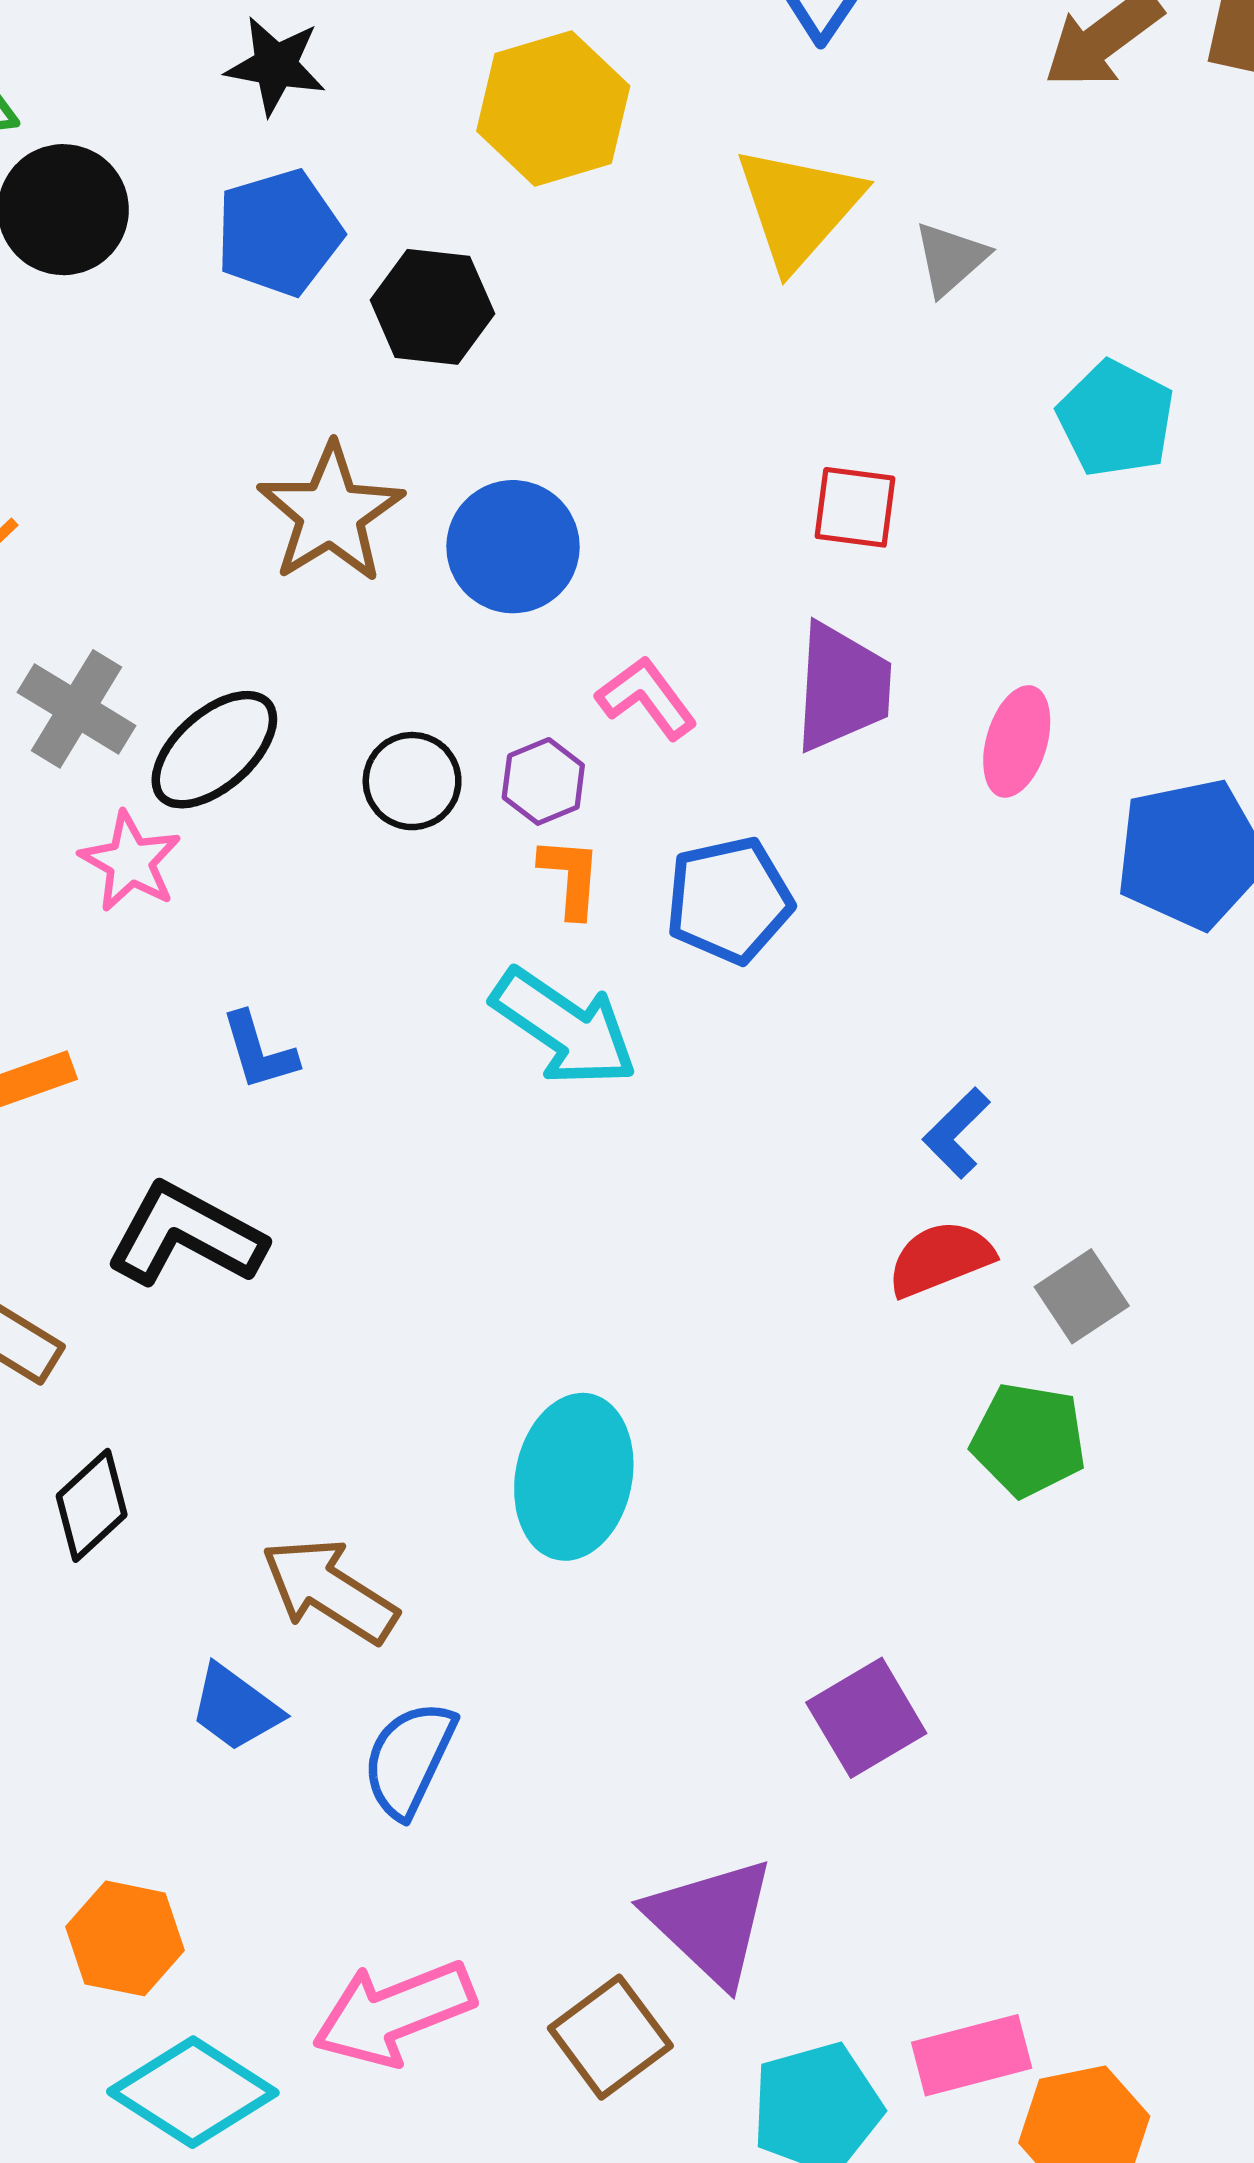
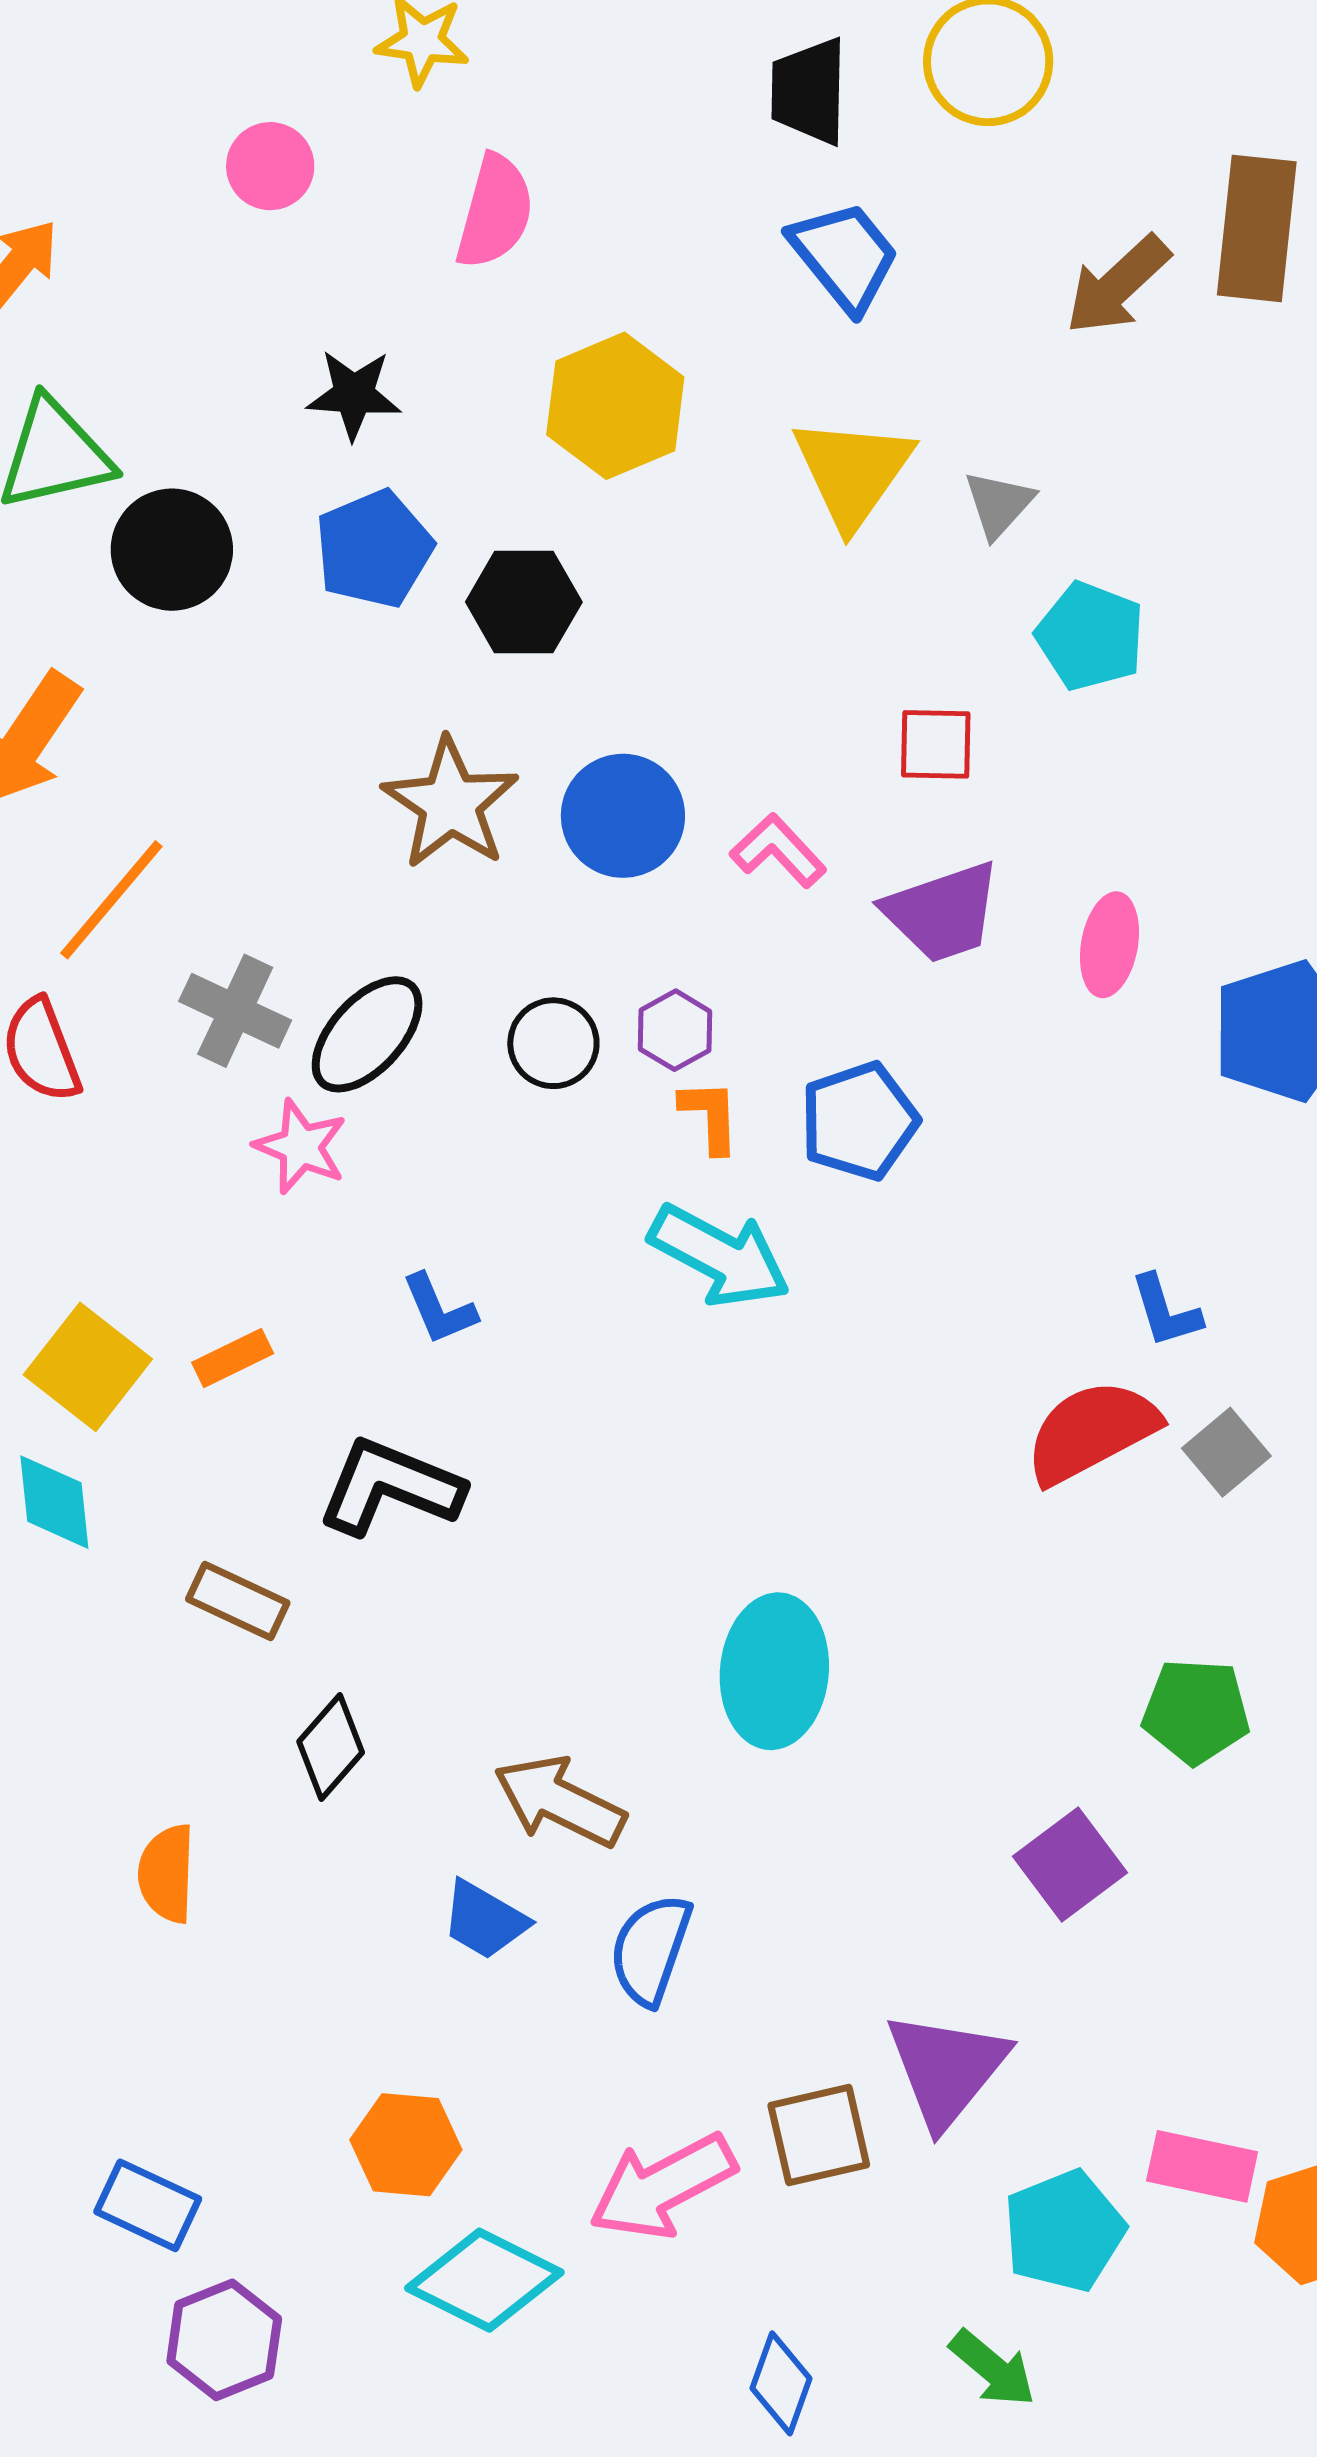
cyan pentagon: (1116, 419) -> (1090, 636), moved
purple trapezoid: (842, 687) -> (942, 912), turned 74
pink L-shape: (647, 698) -> (778, 851), moved
blue L-shape: (956, 1133) -> (1166, 1311), moved, turned -56
red semicircle: (940, 1259) -> (1092, 1432), size x1.4
green pentagon: (1029, 1440) -> (1196, 1711), moved
purple triangle: (711, 1921) -> (947, 2069), turned 32
brown square: (610, 2037) -> (819, 2135), moved, turned 30
pink rectangle: (972, 2055) -> (1202, 2166), turned 33

